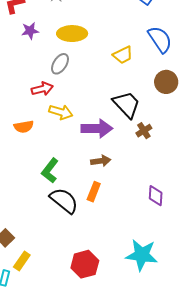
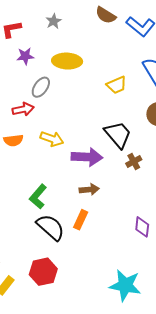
gray ellipse: (60, 64) -> (41, 87), moved
red arrow: (42, 89) -> (23, 109), moved
orange semicircle: (24, 127) -> (13, 140), moved
red hexagon: (85, 264) -> (43, 272), moved

